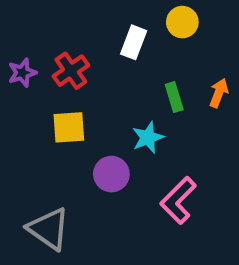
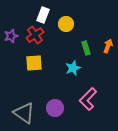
yellow circle: (182, 22) -> (66, 24), moved
white rectangle: (134, 42) -> (43, 15), moved
purple circle: (111, 174) -> (55, 108), moved

